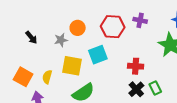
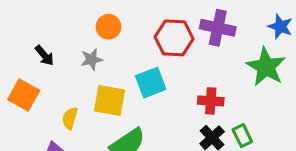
purple cross: (140, 20) -> (218, 28), size x1.5
orange circle: (78, 28) -> (108, 27), moved
orange square: (23, 77) -> (24, 95), moved

